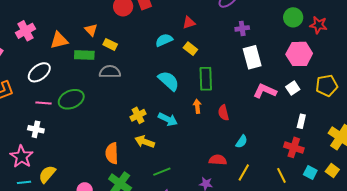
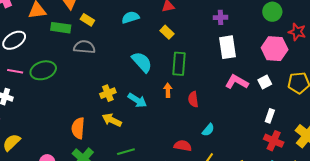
red star: (318, 25) -> (297, 32), moved
cyan semicircle: (164, 40) -> (130, 17), moved
red cross: (294, 147) -> (274, 141), moved

